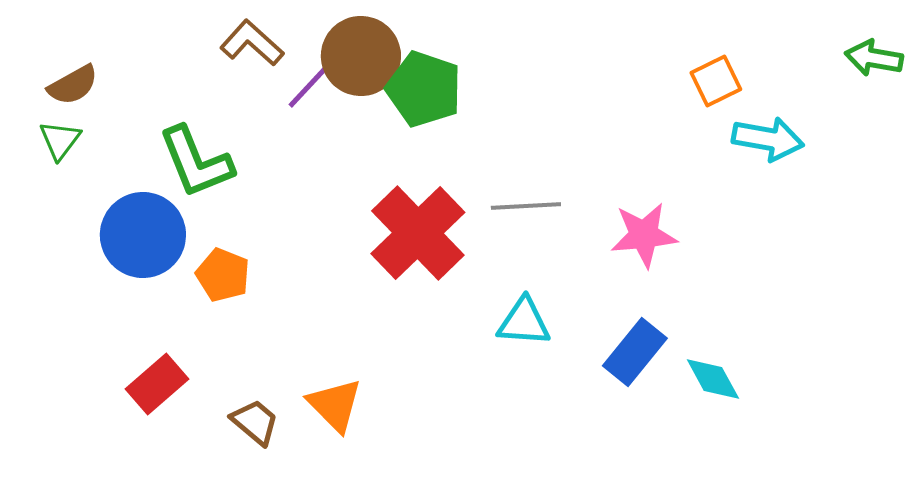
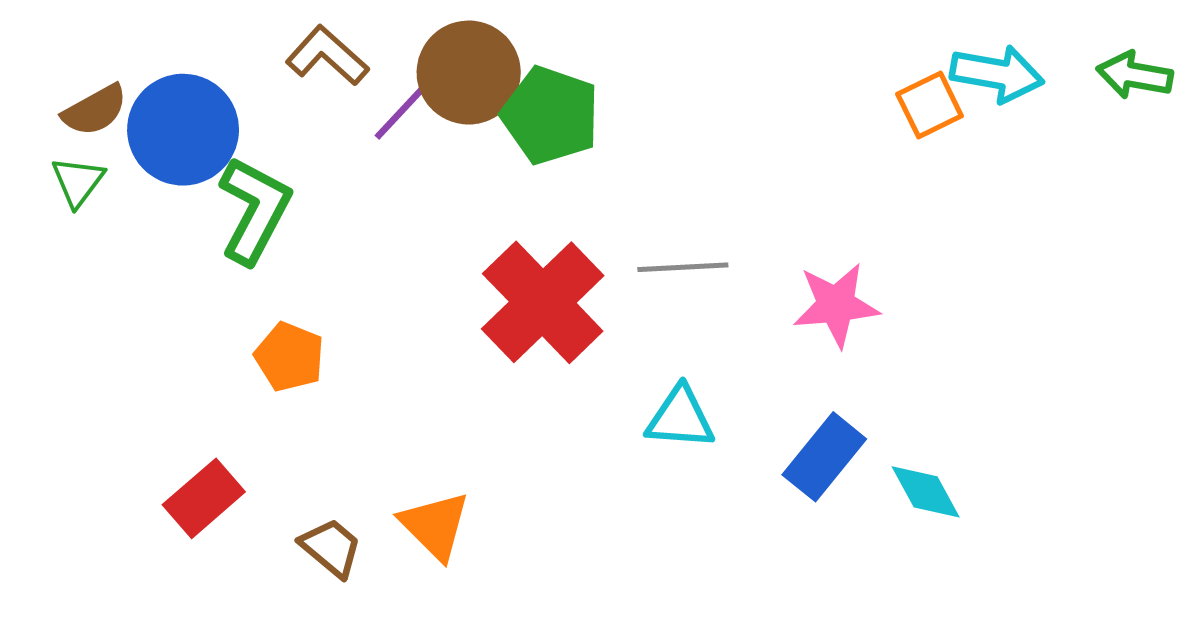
cyan arrow: (768, 139) -> (997, 74), moved
green L-shape: (196, 162) -> (254, 210), turned -130
blue circle: (143, 235) -> (183, 130), moved

